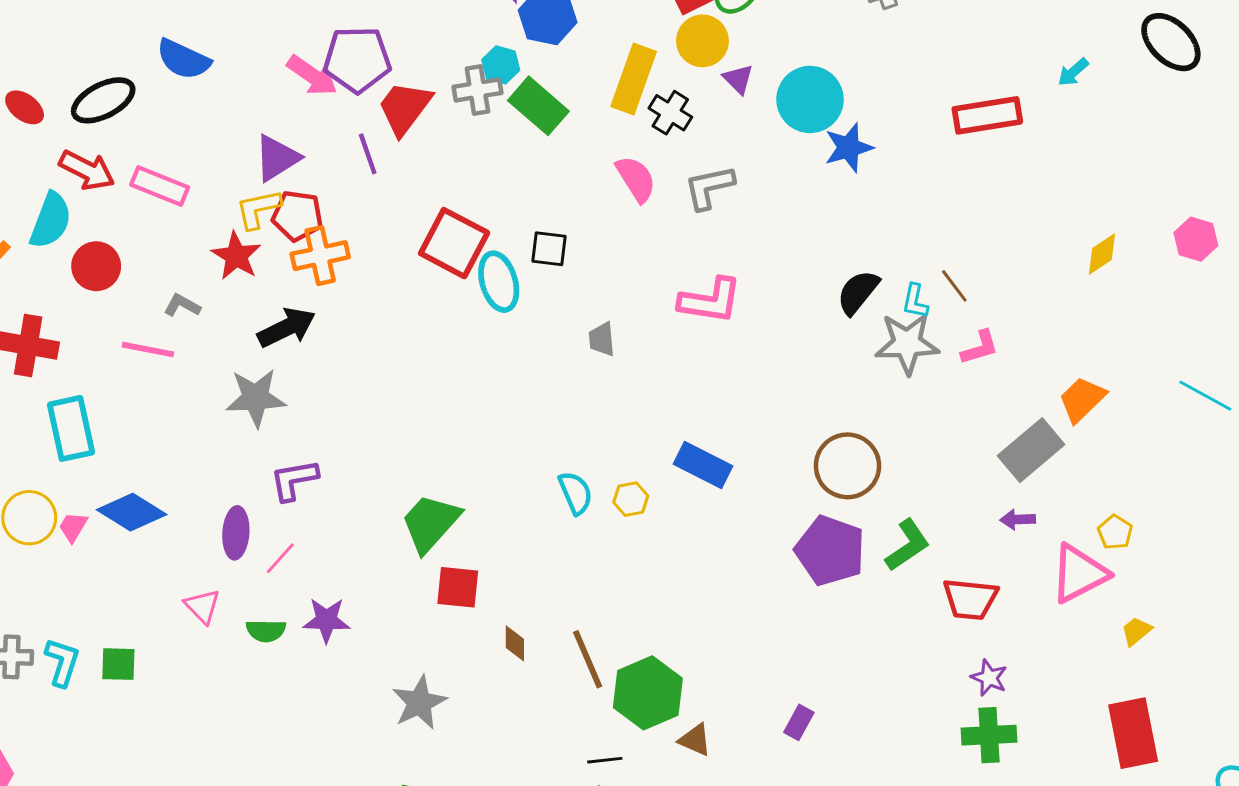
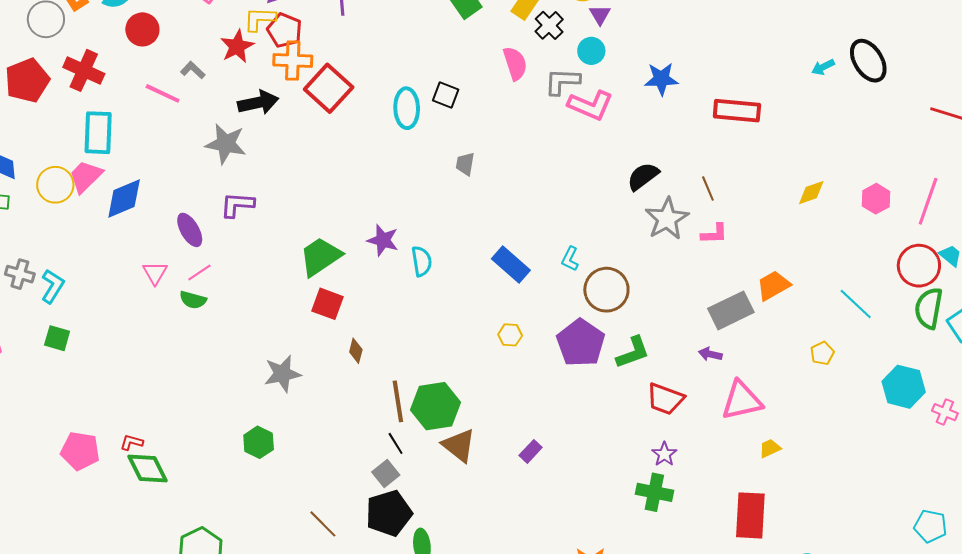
black ellipse: (1171, 42) -> (868, 61), moved
cyan circle: (810, 99) -> (591, 51), moved, size x0.6
red rectangle: (987, 115) -> (737, 111), moved
red square: (454, 243) -> (329, 88), moved
pink L-shape: (710, 301) -> (590, 105), moved
cyan L-shape: (915, 301) -> (570, 259), moved
gray star: (907, 343) -> (667, 219), turned 30
yellow hexagon: (631, 499) -> (510, 335), moved
blue diamond: (132, 512) -> (124, 198), turned -69
pink trapezoid: (73, 527) -> (86, 176), moved, size x1.6
yellow pentagon: (1115, 532) -> (822, 353), moved
purple ellipse: (236, 533) -> (190, 230), turned -48
pink line: (280, 558) -> (199, 273), moved
purple star: (326, 620) -> (383, 240), moved
brown line: (588, 659) -> (398, 401), moved
green square: (118, 664) -> (57, 338), moved
brown triangle: (695, 740) -> (459, 445), size x1.5
black line: (605, 760) -> (396, 443), turned 50

